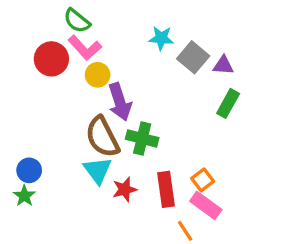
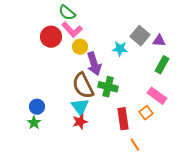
cyan star: (161, 38) -> (120, 49), moved
red star: (125, 189) -> (80, 122), moved
pink rectangle: (206, 205) -> (157, 96), moved

